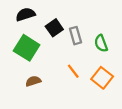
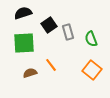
green square: (27, 48) -> (24, 43), turned -35
orange line: (73, 71) -> (51, 65), moved

